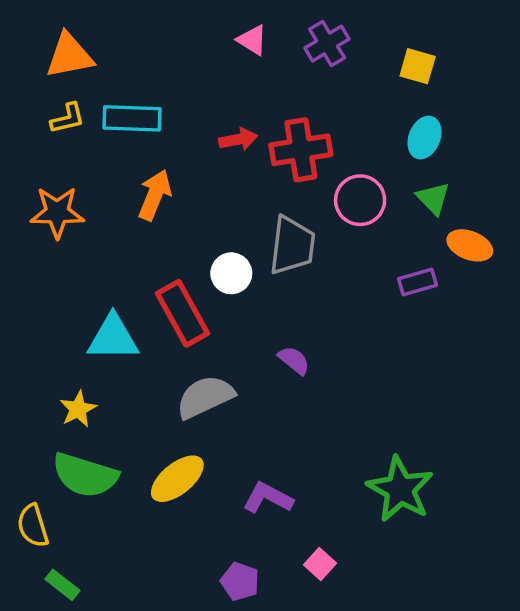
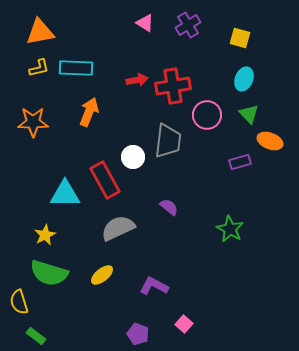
yellow ellipse: (177, 479) -> (102, 275), size x0.7
green star: (400, 489) -> (230, 229), moved, size x0.7

